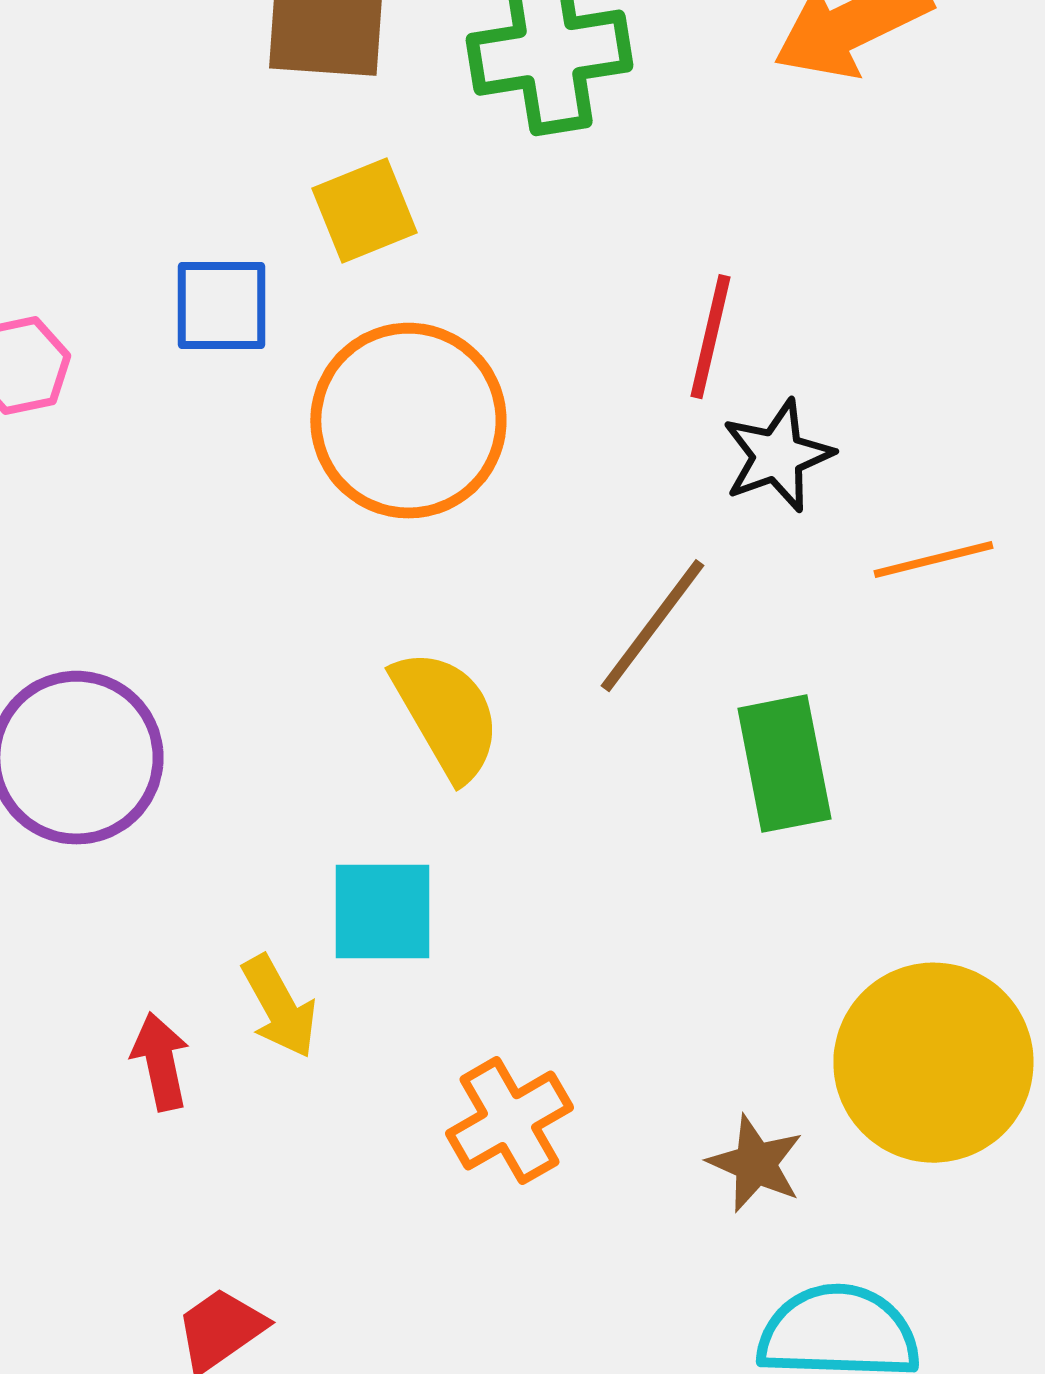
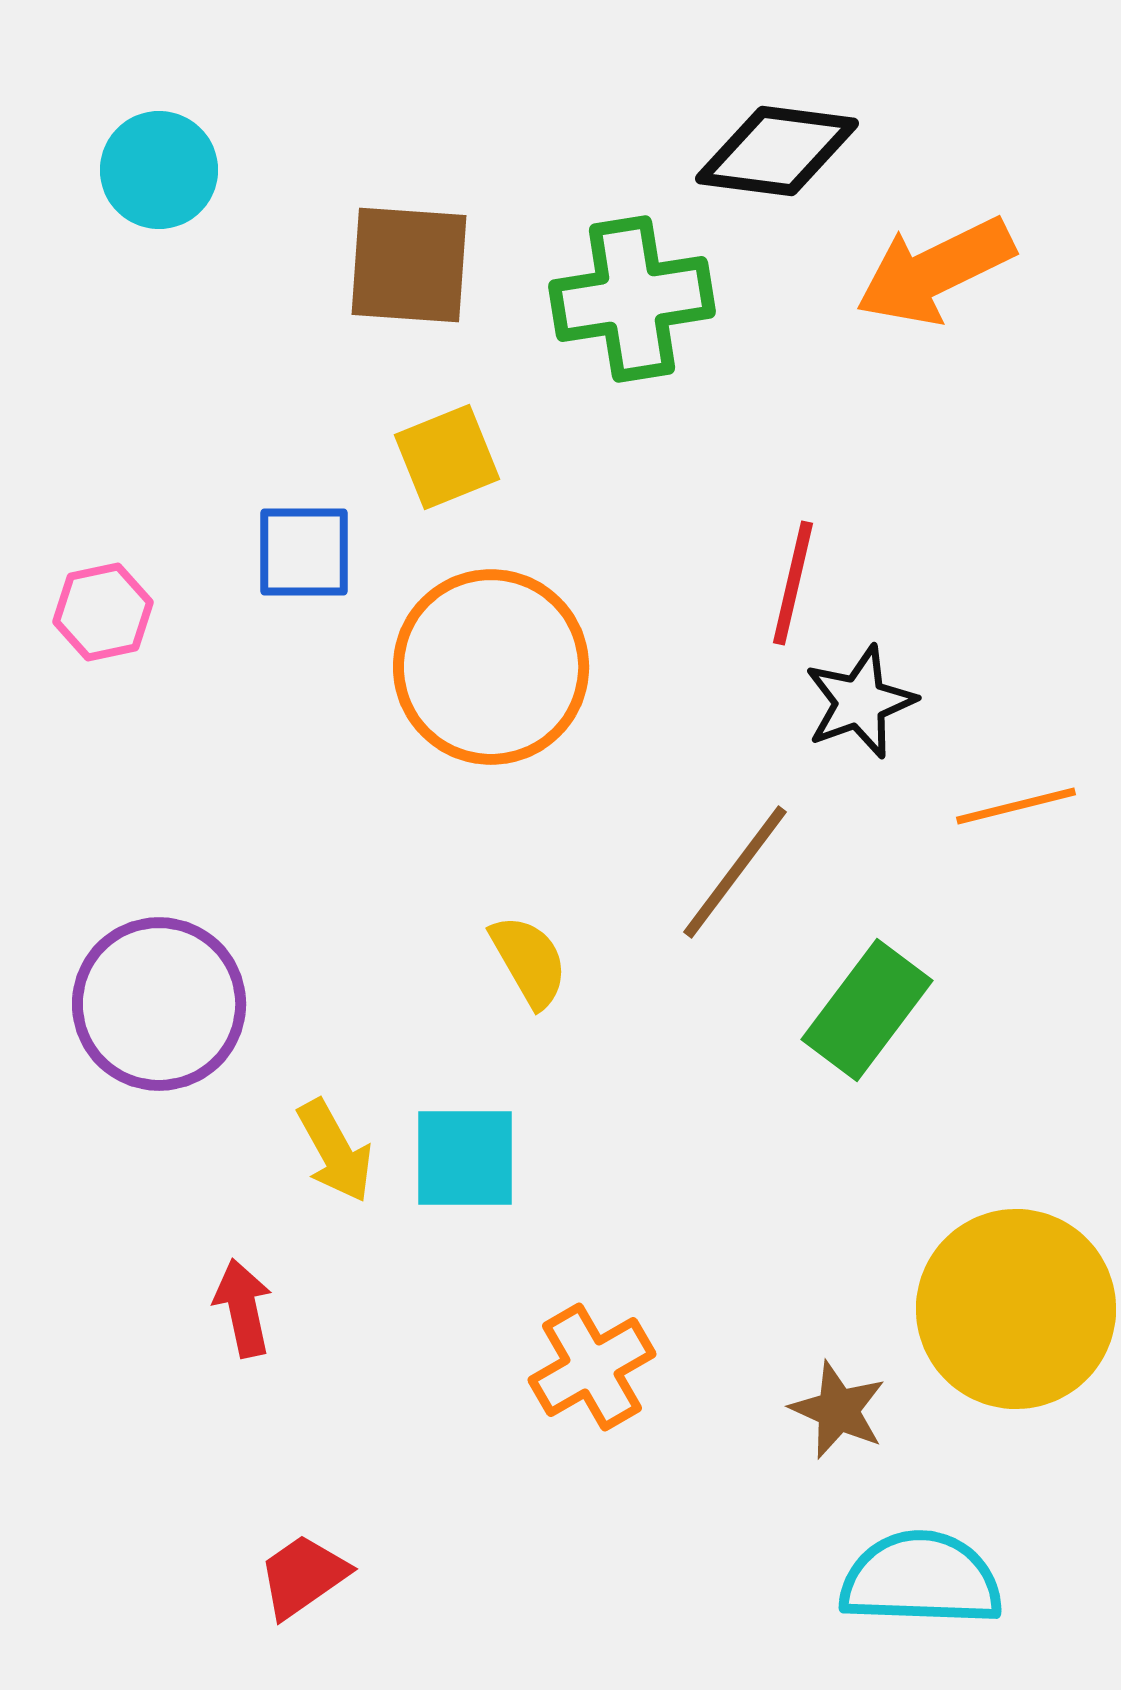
yellow semicircle: (446, 715) -> (529, 961), size x0.7
green rectangle: (784, 764) -> (867, 1010), turned 48
yellow arrow: (279, 1007) -> (335, 1151), moved

